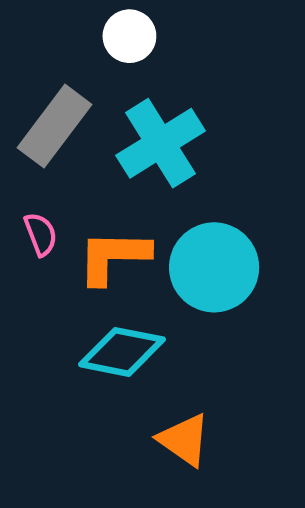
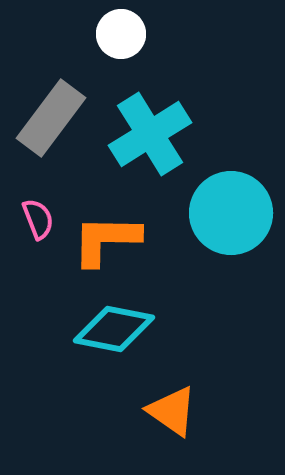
cyan circle: (214, 267) -> (231, 213), moved

